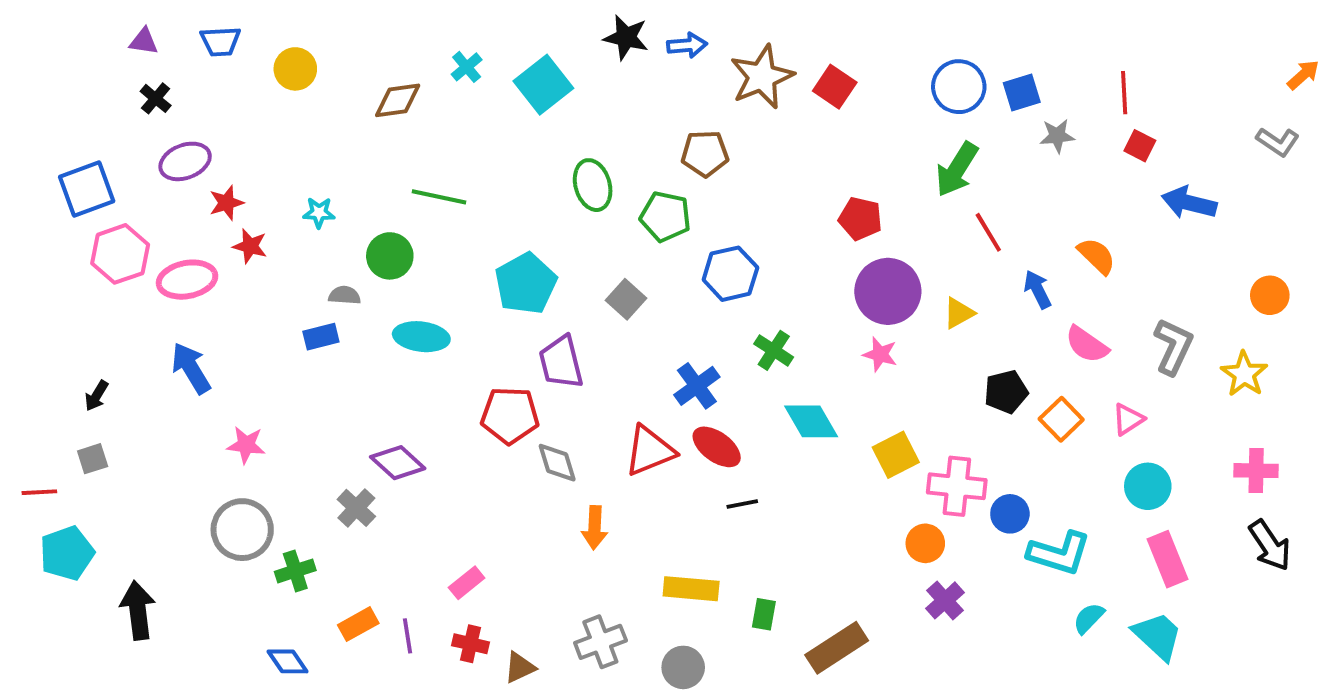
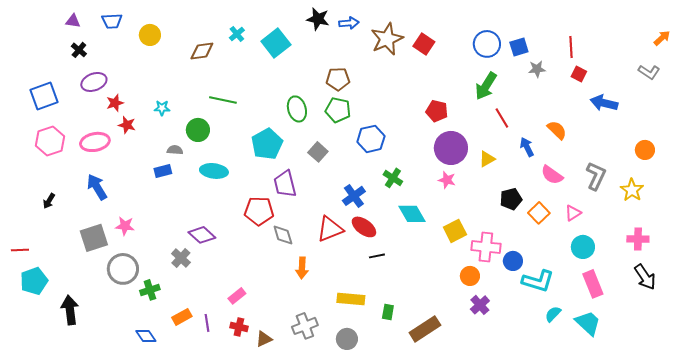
brown pentagon: (705, 154) -> (338, 79), moved
green ellipse: (593, 185) -> (297, 109), moved
pink hexagon: (120, 254) -> (50, 141), moved
gray square: (93, 459) -> (94, 238), moved, size x1.8

